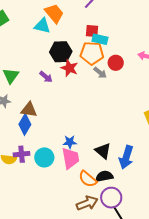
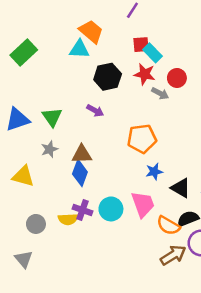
cyan rectangle: (100, 39) -> (152, 53), turned 42
orange pentagon: (92, 53) -> (142, 139), moved
red star: (69, 68) -> (145, 74), moved
blue star: (70, 142) -> (154, 172), moved
purple cross: (22, 154) -> (82, 210), turned 35

